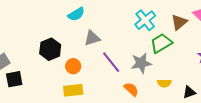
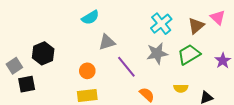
green trapezoid: (161, 43) -> (189, 54), moved
black hexagon: (50, 49) -> (43, 53), moved
gray star: (141, 63) -> (157, 53), moved

